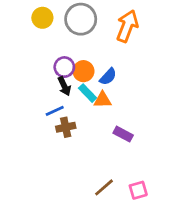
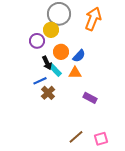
yellow circle: (42, 18) -> (51, 30), moved
purple circle: (64, 67) -> (37, 41), moved
cyan rectangle: (88, 93) -> (55, 70), moved
brown cross: (66, 127) -> (48, 93), turned -32

